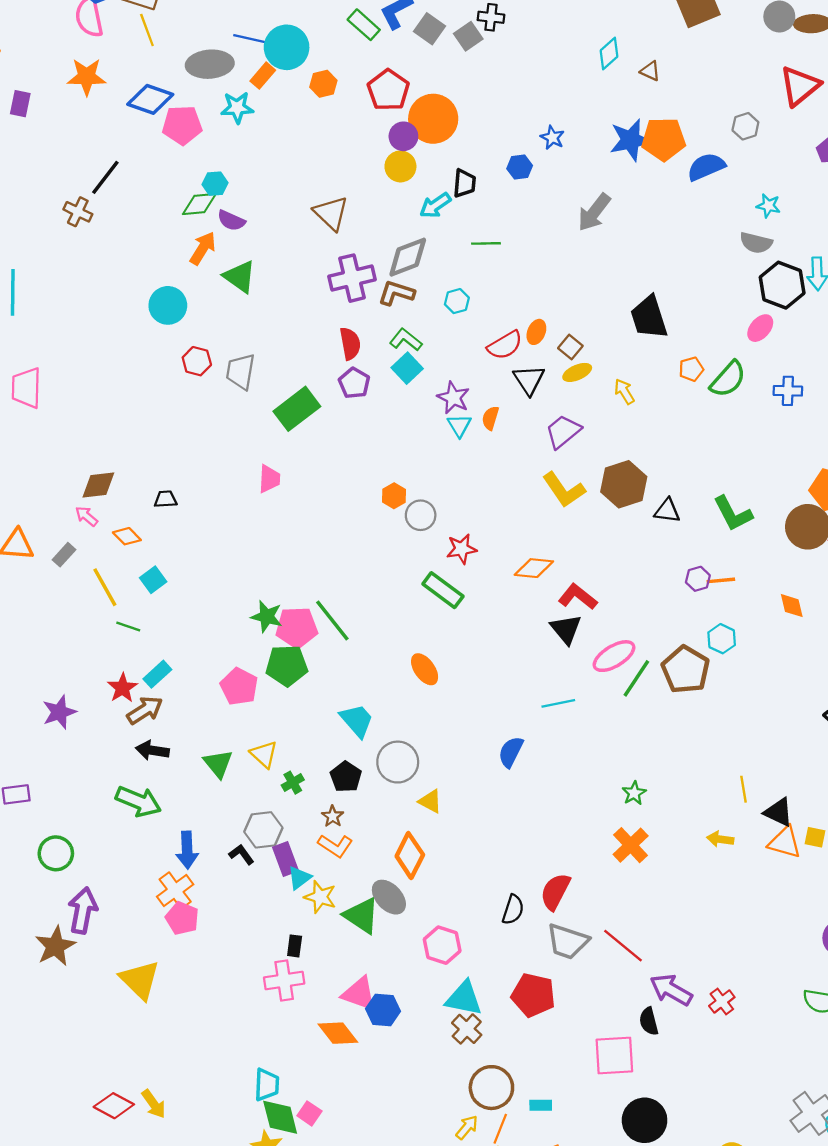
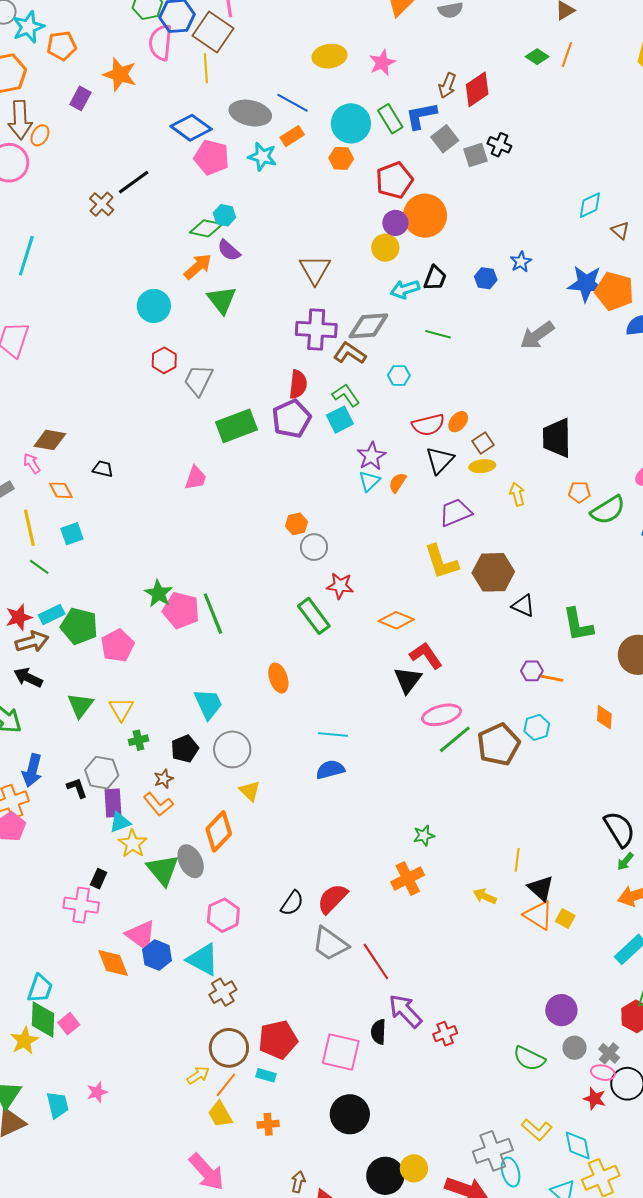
cyan circle: (287, 47) -> (351, 123), moved
orange star: (87, 77) -> (120, 74), moved
purple pentagon: (354, 383) -> (291, 419), size x1.4
green pentagon: (287, 665) -> (79, 626), moved
cyan line: (558, 703) -> (333, 735), moved
blue semicircle: (511, 752) -> (330, 770), turned 32
red pentagon: (533, 995) -> (278, 1040), moved, turned 30
cyan triangle: (464, 998) -> (203, 959), moved

